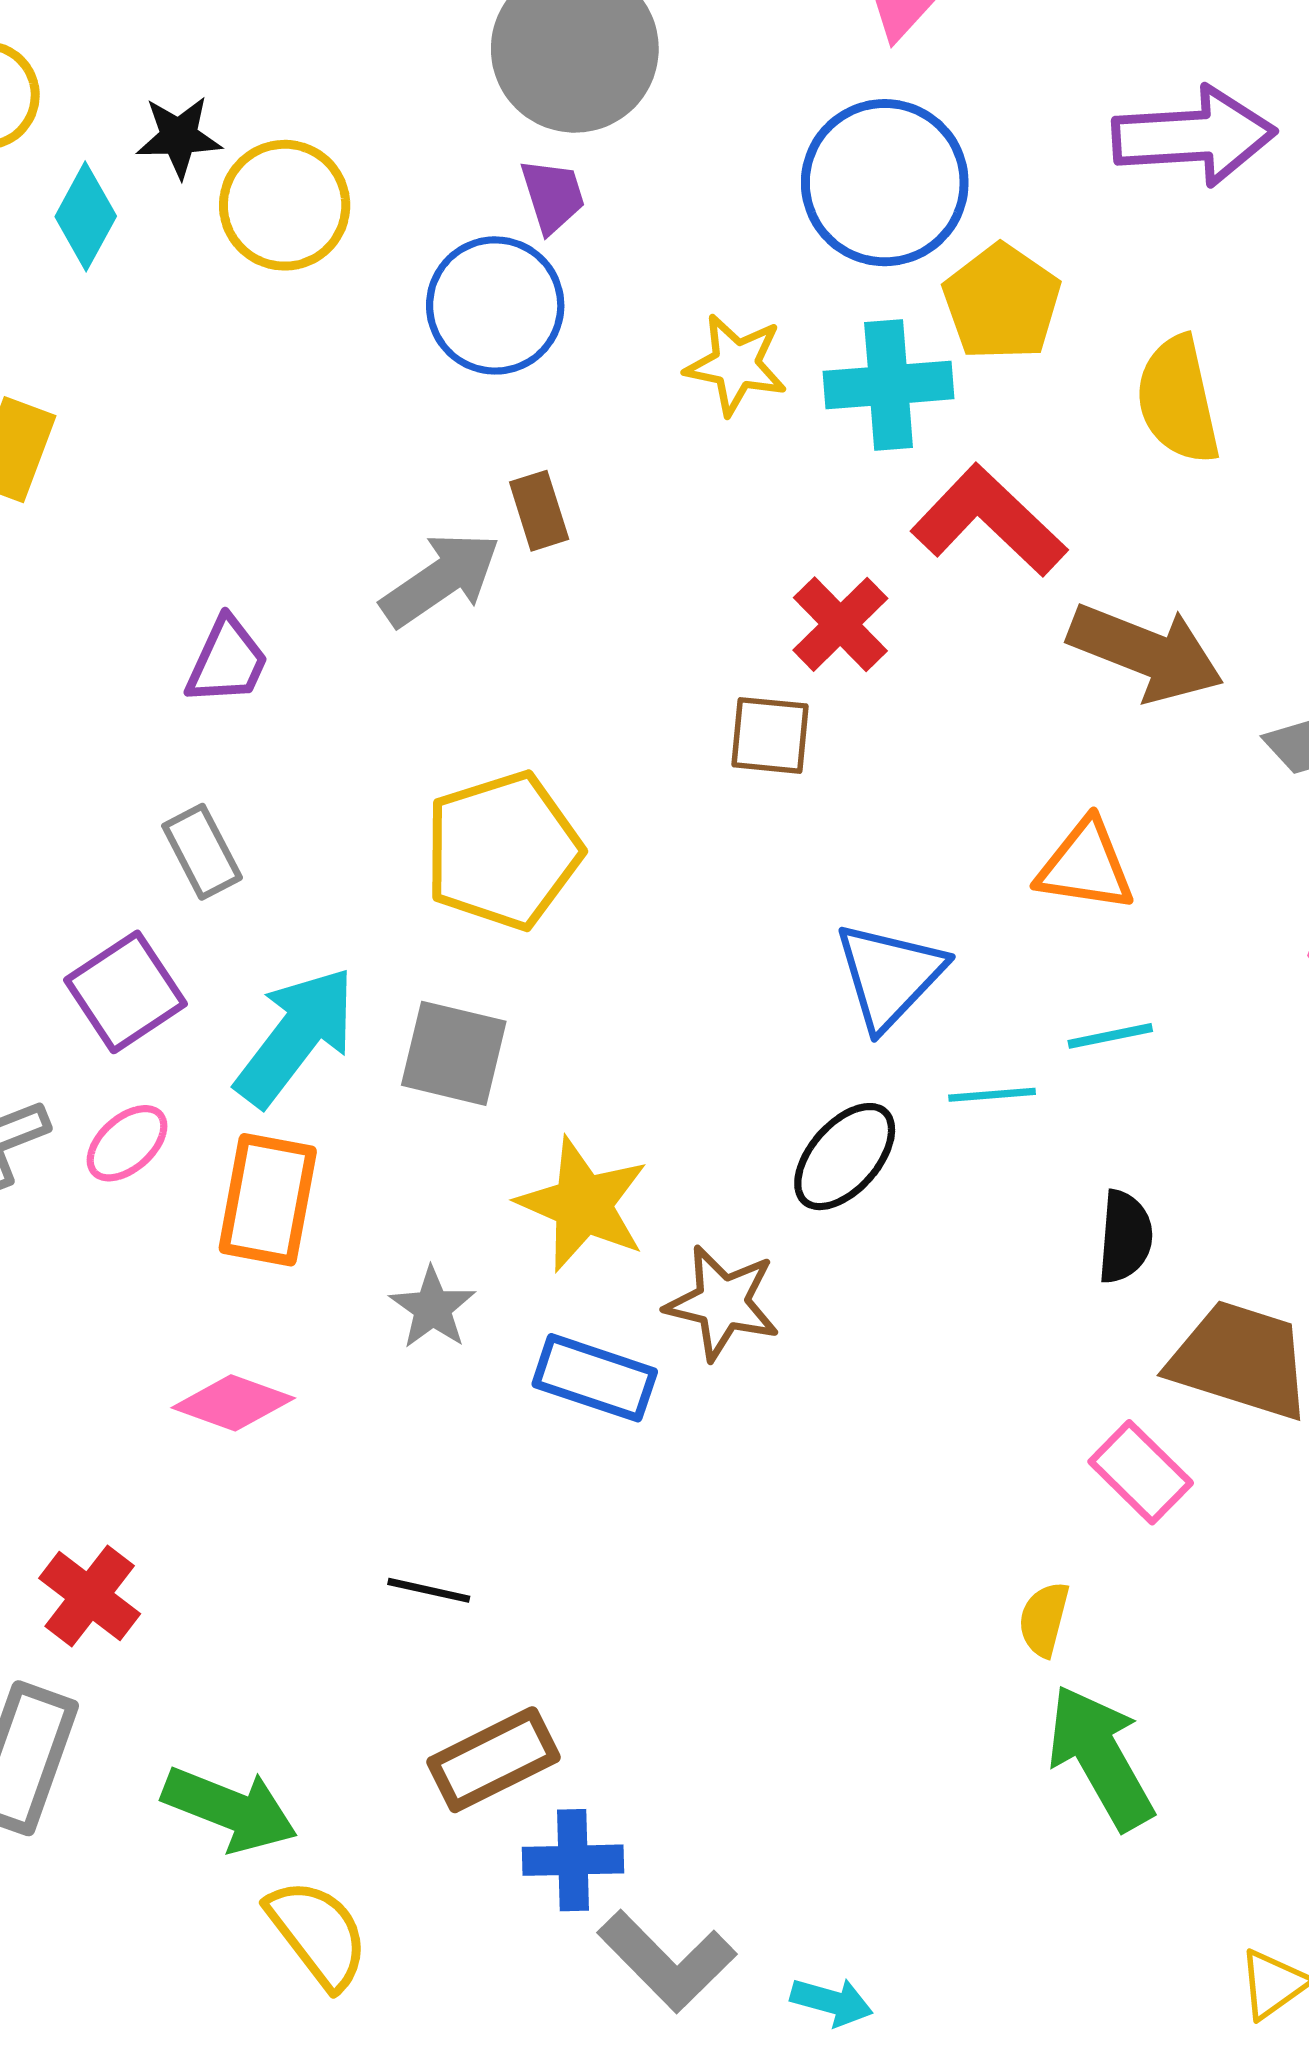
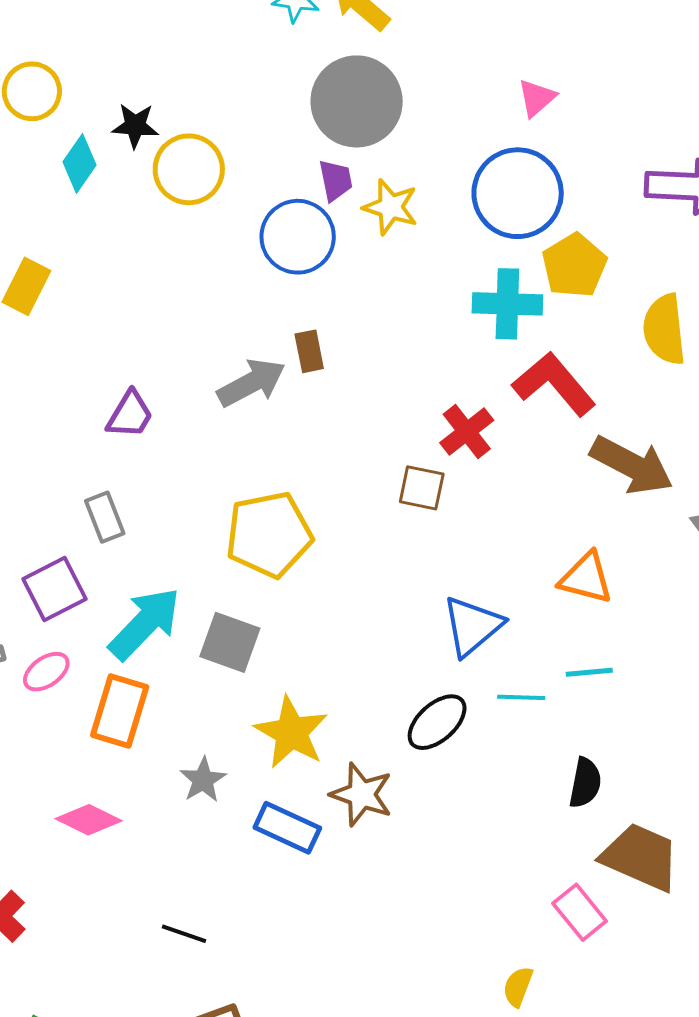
yellow star: (736, 365) -> (391, 207), moved

